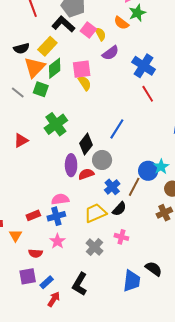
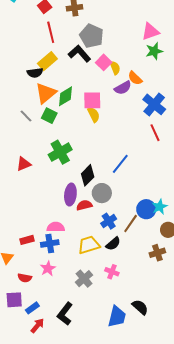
orange semicircle: (121, 23) -> (135, 78), moved
yellow rectangle: (47, 46) -> (47, 61), moved

